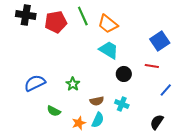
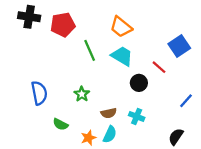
green line: (83, 16) -> (90, 50), moved
red line: (152, 66) -> (159, 67), moved, turned 32
blue semicircle: (35, 83) -> (39, 93), turned 105

